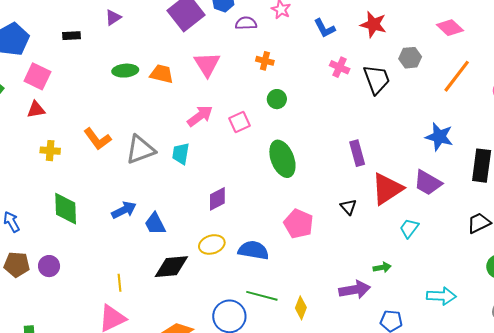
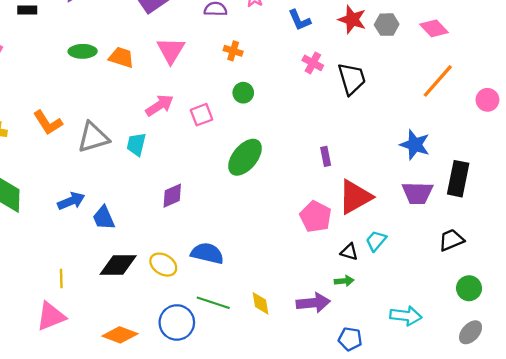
gray hexagon: (410, 58) -> (387, 25), moved
purple rectangle: (357, 153) -> (326, 156), size x0.7
green ellipse: (282, 159) -> (245, 157), turned 57
purple trapezoid: (428, 183) -> (417, 193), moved, turned -32
black triangle: (348, 207) -> (349, 252), moved, turned -36
pink pentagon: (298, 224) -> (316, 217), moved
yellow ellipse: (212, 244) -> (163, 265), moved, turned 45
yellow diamond: (301, 308) -> (261, 303), moved, turned -35

